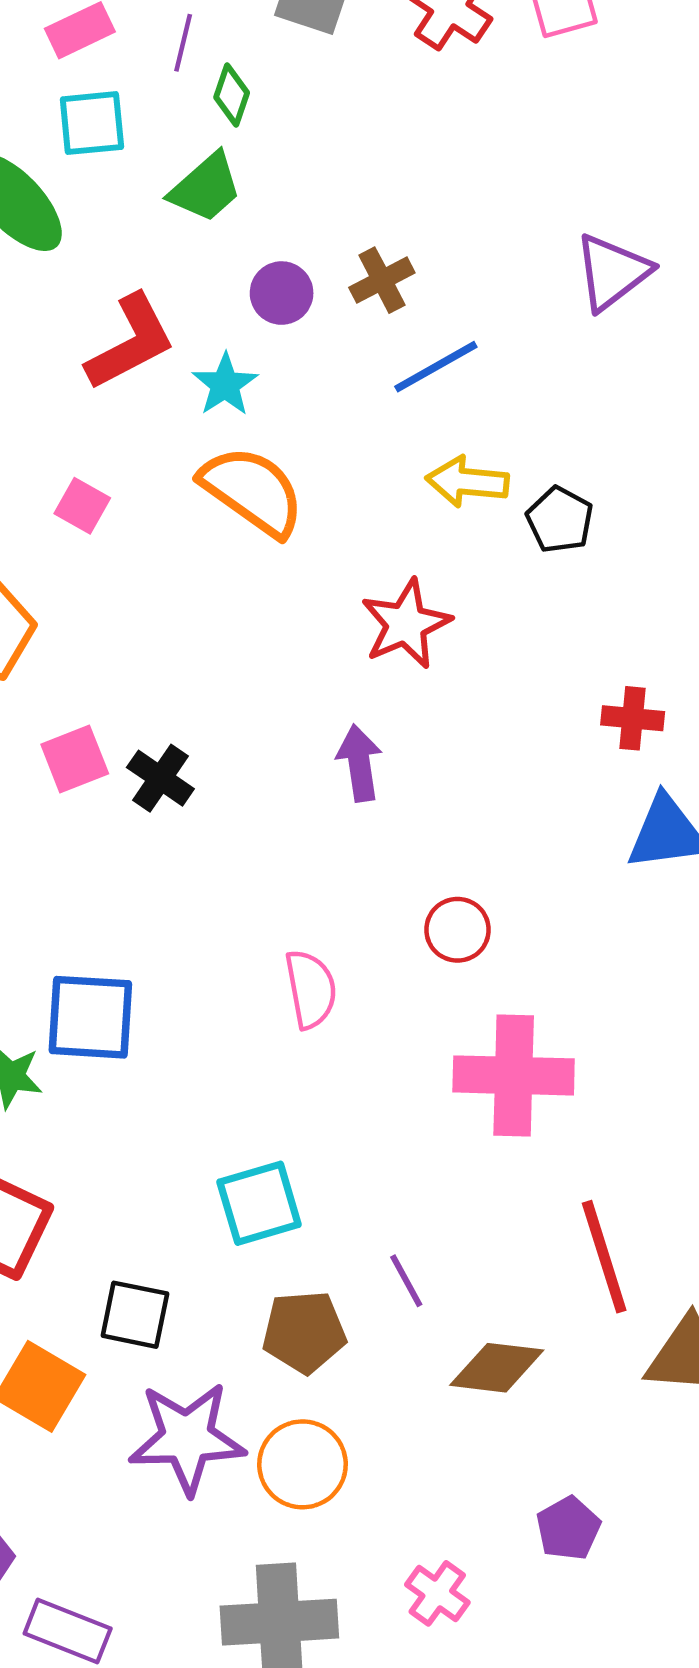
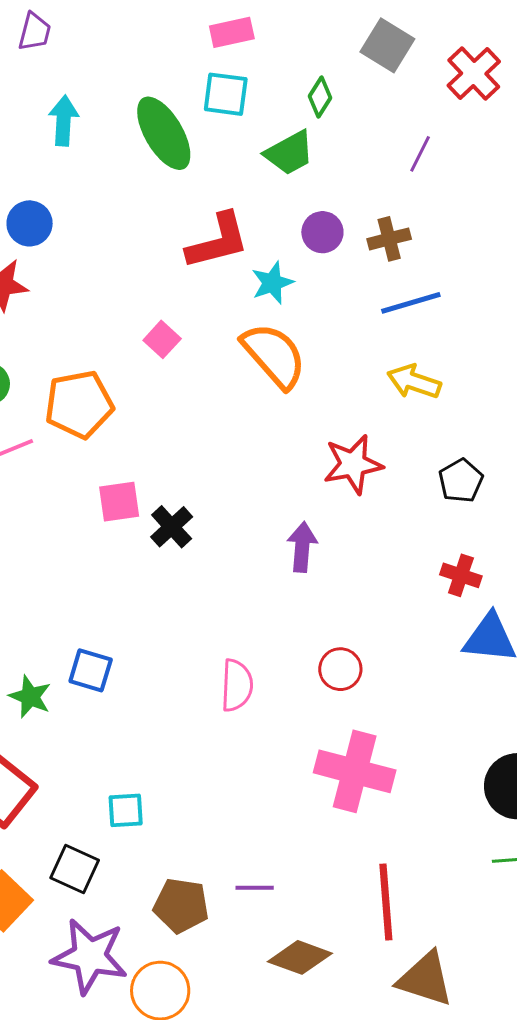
purple line: (183, 43) -> (420, 154), moved
black pentagon: (560, 520) -> (461, 481), moved
red cross: (633, 718) -> (461, 575), moved
blue square: (90, 1017) -> (91, 670), size x0.7
cyan square: (259, 1203) -> (126, 810), moved, size x0.7
purple line: (406, 1281) -> (255, 888), turned -75

